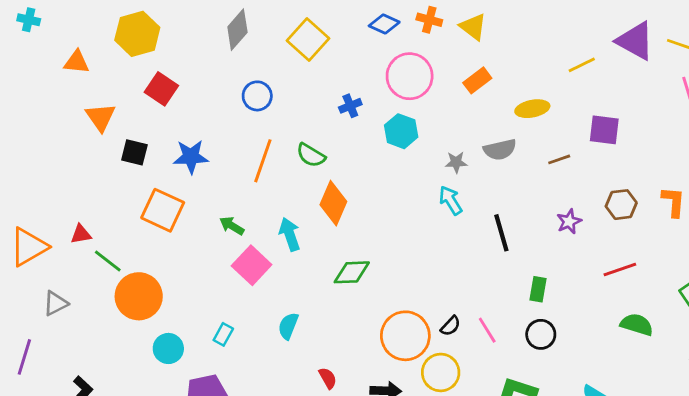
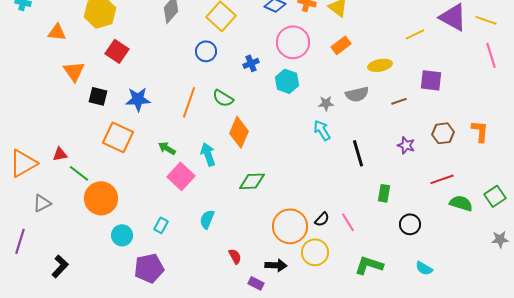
blue circle: (257, 96) -> (206, 51), moved
purple star: (569, 222) -> (406, 145), turned -30
green semicircle: (637, 325) -> (461, 203), moved
black circle: (541, 334) -> (410, 224), moved

